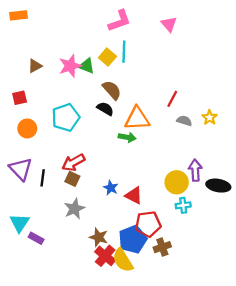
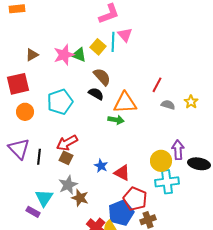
pink triangle: (169, 24) -> (125, 35), moved
red square: (20, 98) -> (18, 84), size x1.6
cyan cross: (183, 205) -> (167, 182), size x1.6
cyan triangle: (20, 223) -> (44, 198), moved
red pentagon: (148, 224) -> (135, 199), turned 30
brown star: (99, 237) -> (80, 198), moved

